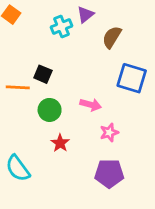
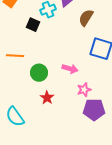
black square: (43, 74) -> (33, 25), moved
purple pentagon: (109, 174) -> (94, 110), moved

